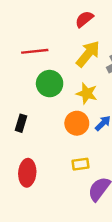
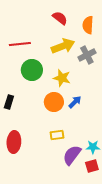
red semicircle: (84, 19) -> (60, 18), turned 77
yellow arrow: (88, 54) -> (63, 46), turned 30

